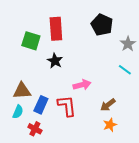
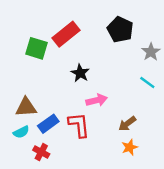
red rectangle: (56, 29) -> (66, 34), turned 55
black star: (55, 61) -> (80, 73), moved
blue rectangle: (41, 105) -> (48, 124), turned 30
cyan semicircle: (18, 112) -> (21, 132), turned 40

